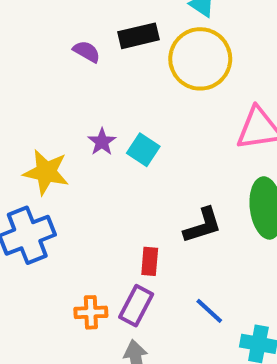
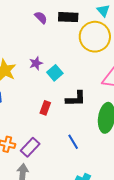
black L-shape: (203, 225) -> (76, 99), moved
red rectangle: (150, 261) -> (45, 108), moved
blue line: (209, 311) -> (73, 142), moved

